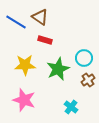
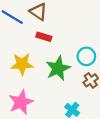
pink star: (24, 100) -> (21, 102), turned 30

